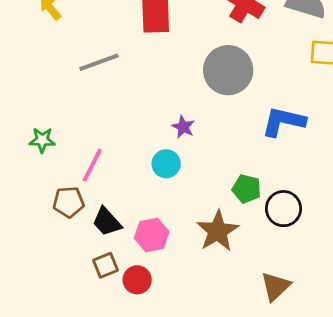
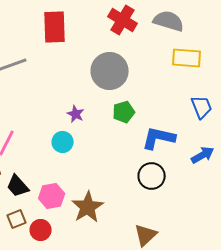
blue L-shape: (283, 122) -> (159, 138), moved
green pentagon: (247, 189) -> (124, 112), moved, turned -30
brown star: (218, 231) -> (88, 207), moved

